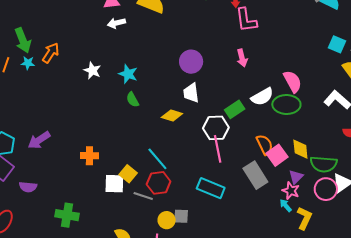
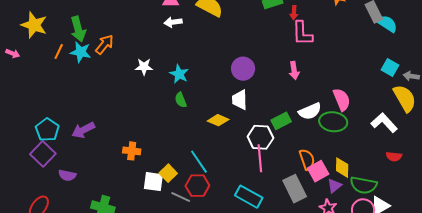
cyan star: (28, 63) -> (81, 52), size x1.5
white star: (92, 71) -> (144, 67), turned -30
purple triangle: (296, 177) -> (335, 186), moved

